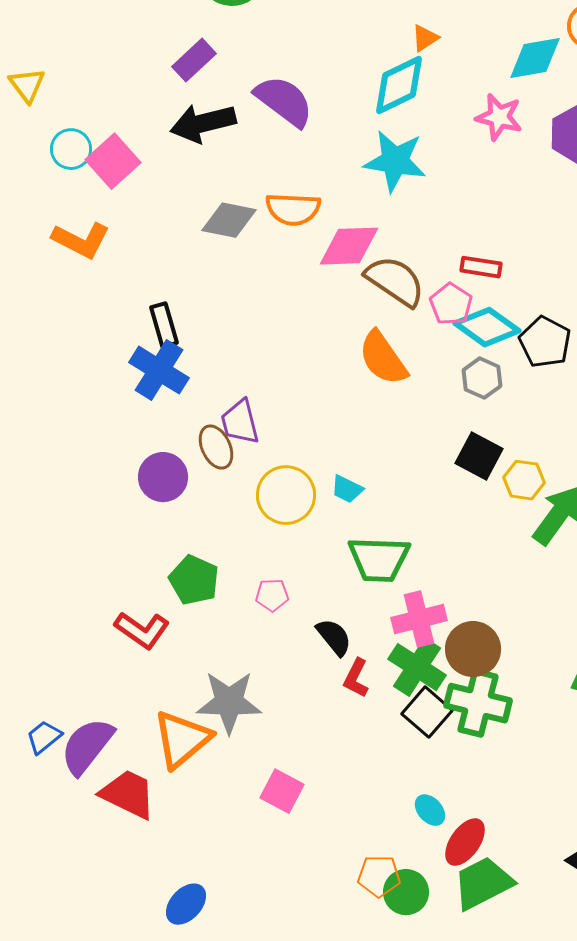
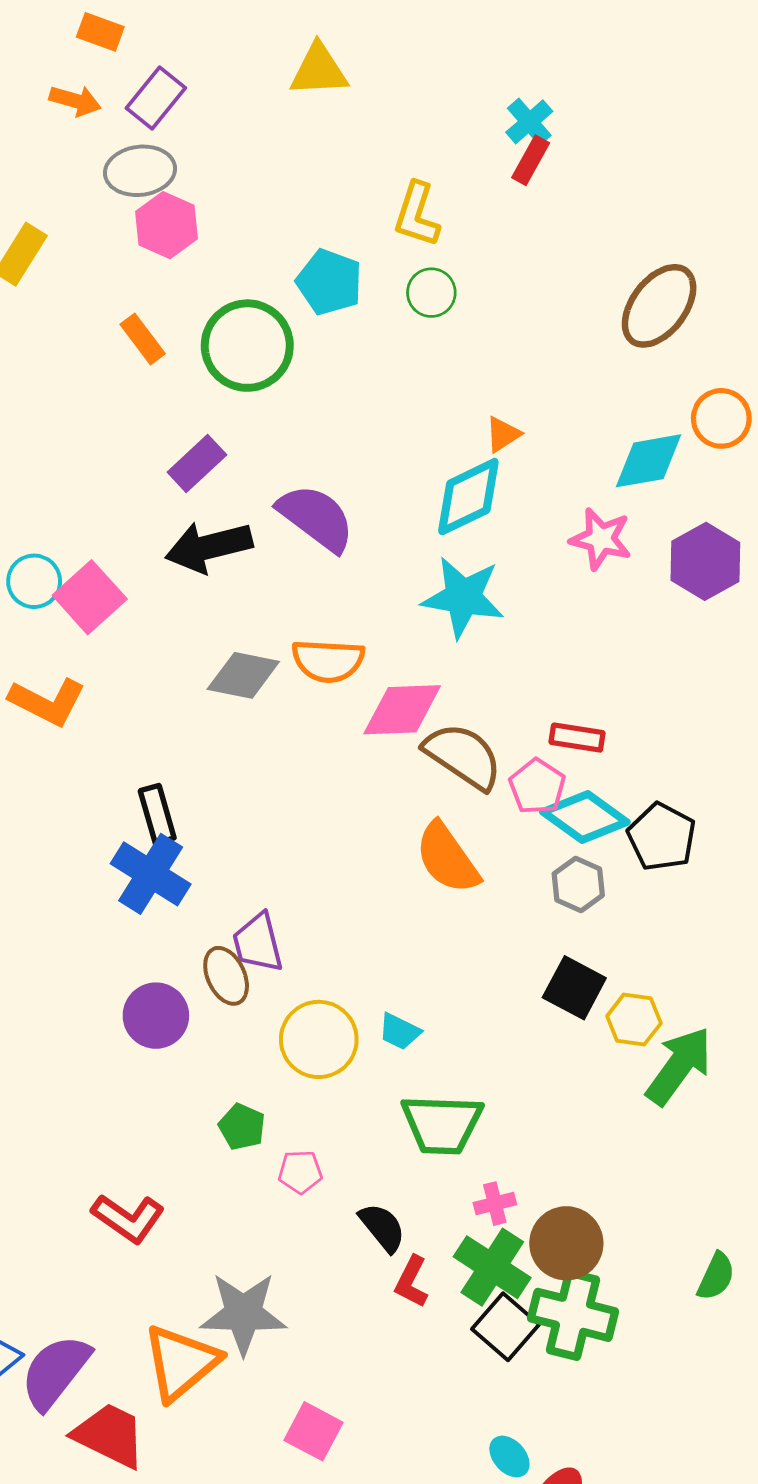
green pentagon: (194, 580) -> (242, 1127), moved, size x0.7
pink cross: (419, 619) -> (495, 1204), size x0.6

